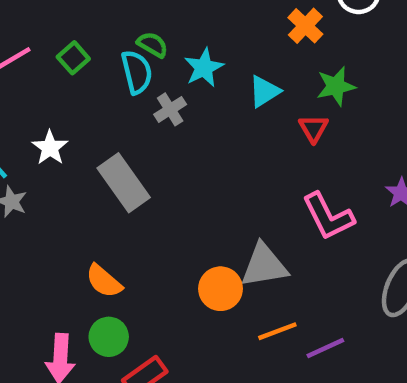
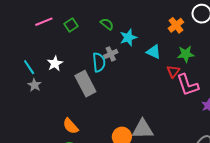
cyan semicircle: (137, 72) -> (99, 62), moved
cyan triangle: (264, 91) -> (154, 52), turned 49
pink L-shape: (328, 216) -> (188, 85), moved

